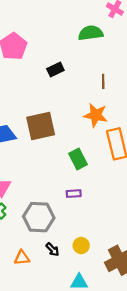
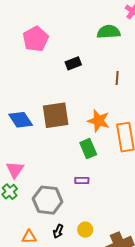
orange star: (96, 115) -> (99, 121), moved
black arrow: (52, 249) -> (58, 231), turned 64

